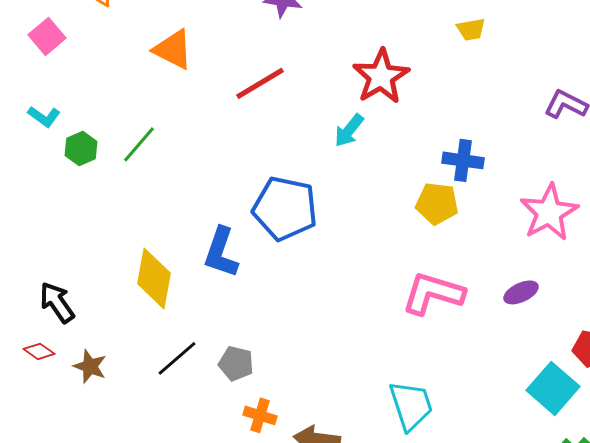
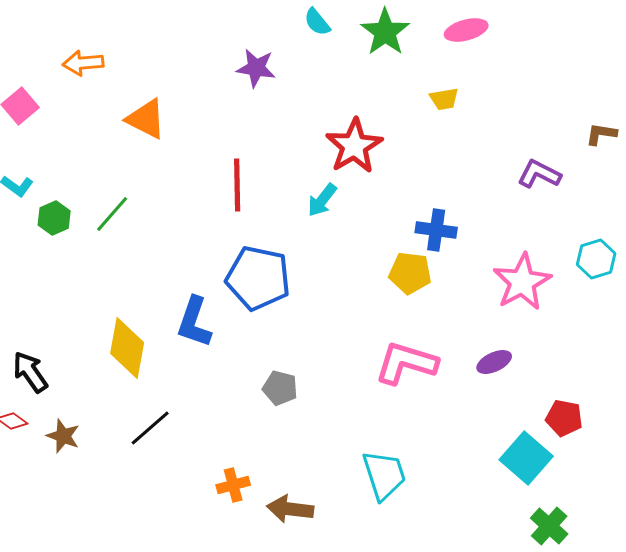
red line: (260, 83) -> (237, 185), moved, turned -60
gray pentagon: (236, 363) -> (280, 388), moved
orange cross: (260, 415) -> (233, 485), turned -32

